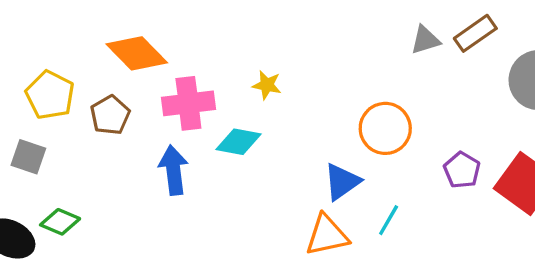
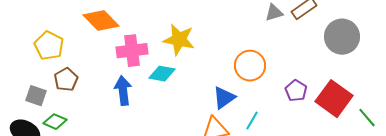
yellow star: (267, 85) -> (179, 40), size x1.8
brown pentagon: (110, 115) -> (66, 80), moved
gray square: (28, 157) -> (36, 96), moved

